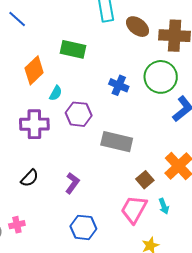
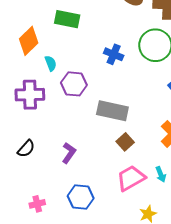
cyan semicircle: (56, 93) -> (51, 63), turned -49
brown square: (145, 180) -> (125, 142), moved
pink trapezoid: (134, 209) -> (131, 178), turned 32
pink cross: (17, 225) -> (37, 204), moved

